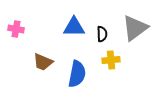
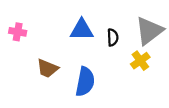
yellow cross: (111, 60) -> (140, 61), moved, turned -30

